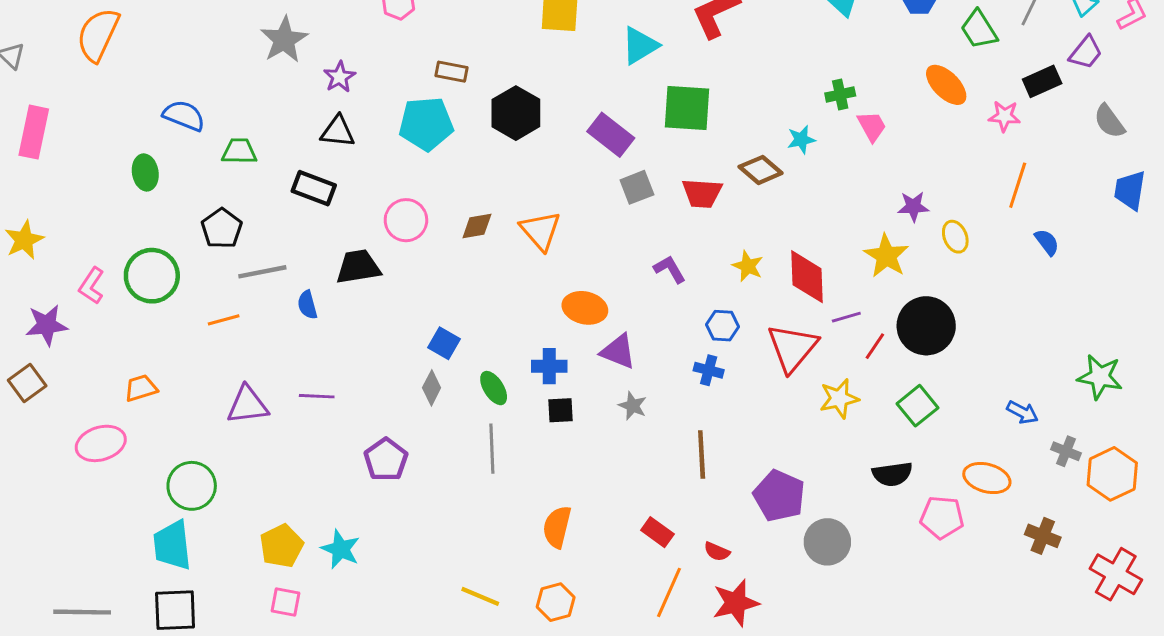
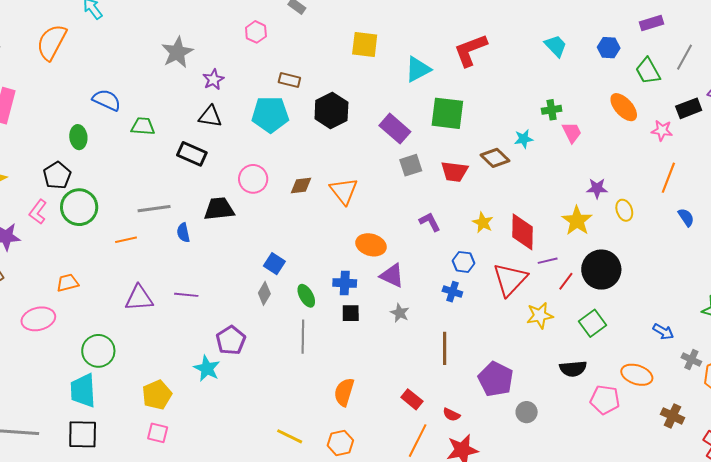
black pentagon: (222, 228) -> (57, 175), moved
gray circle: (827, 542) -> (527, 412), size x0.7
cyan star: (341, 549) -> (207, 368), moved

